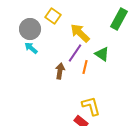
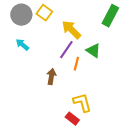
gray circle: (30, 29) -> (21, 15), moved
brown arrow: (60, 71) -> (51, 77), moved

